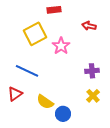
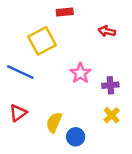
pink star: (61, 46) -> (80, 73), moved
blue line: (27, 71) -> (20, 72), moved
yellow semicircle: (45, 102) -> (54, 122), turned 78

